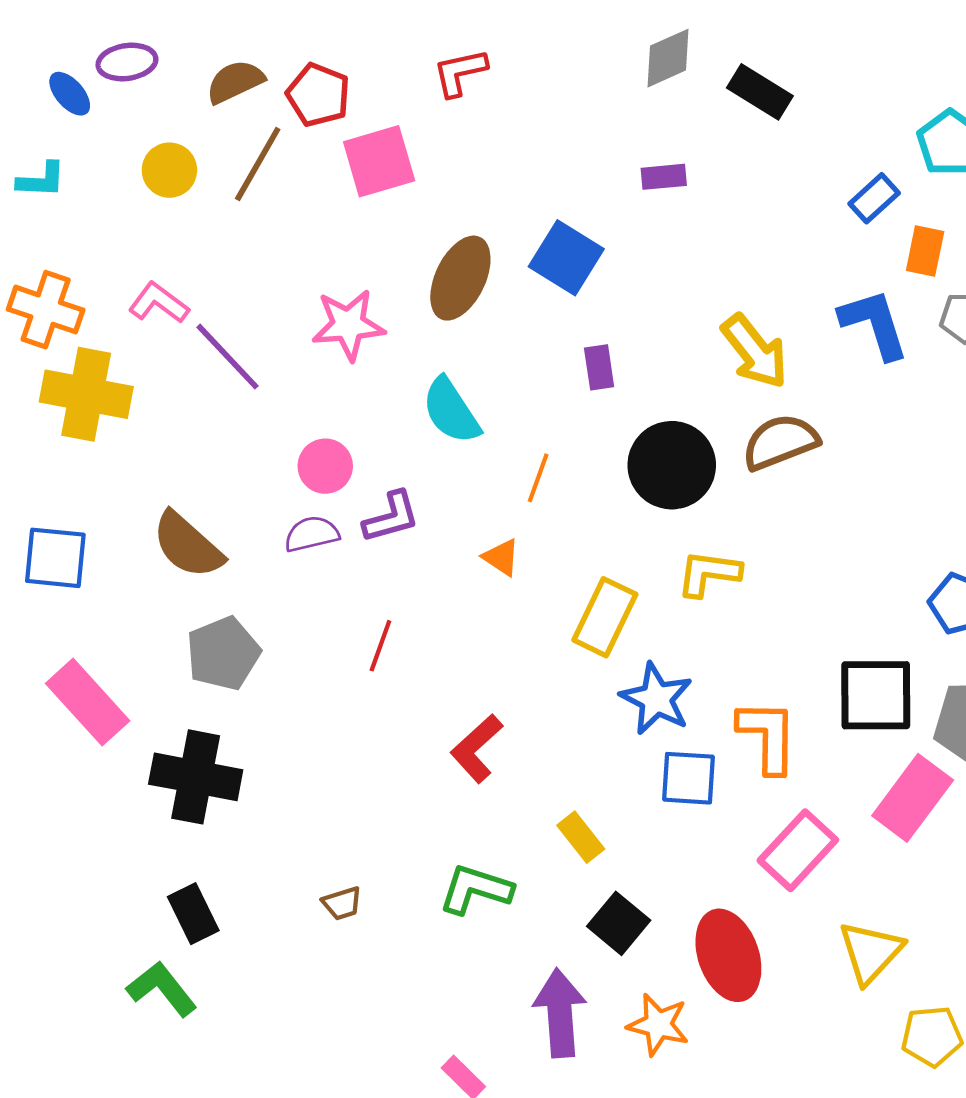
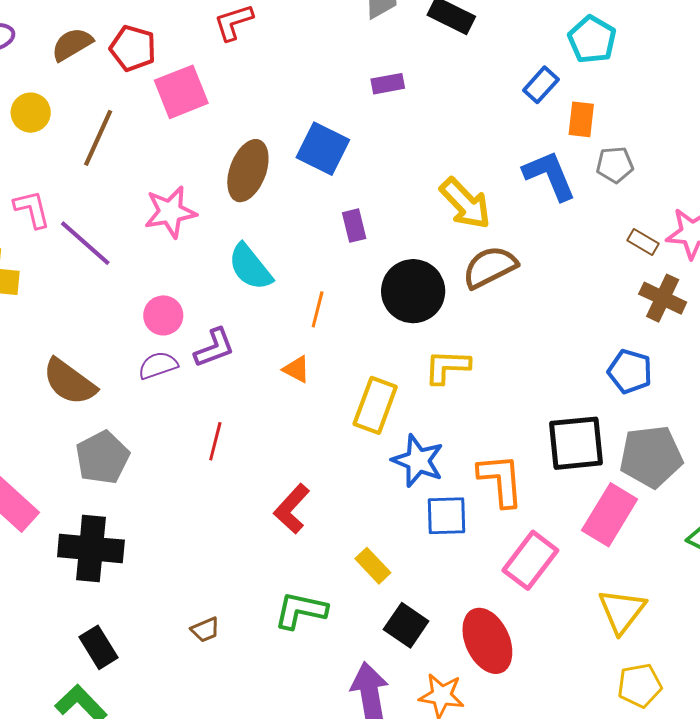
brown line: (258, 164) -> (98, 138), moved
pink L-shape: (159, 303) -> (32, 209), turned 45
yellow triangle: (871, 952) -> (622, 611), moved

